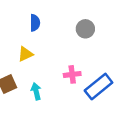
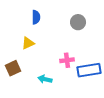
blue rectangle: (99, 86) -> (89, 70), turned 30
cyan arrow: (36, 91) -> (45, 79), moved, turned -64

